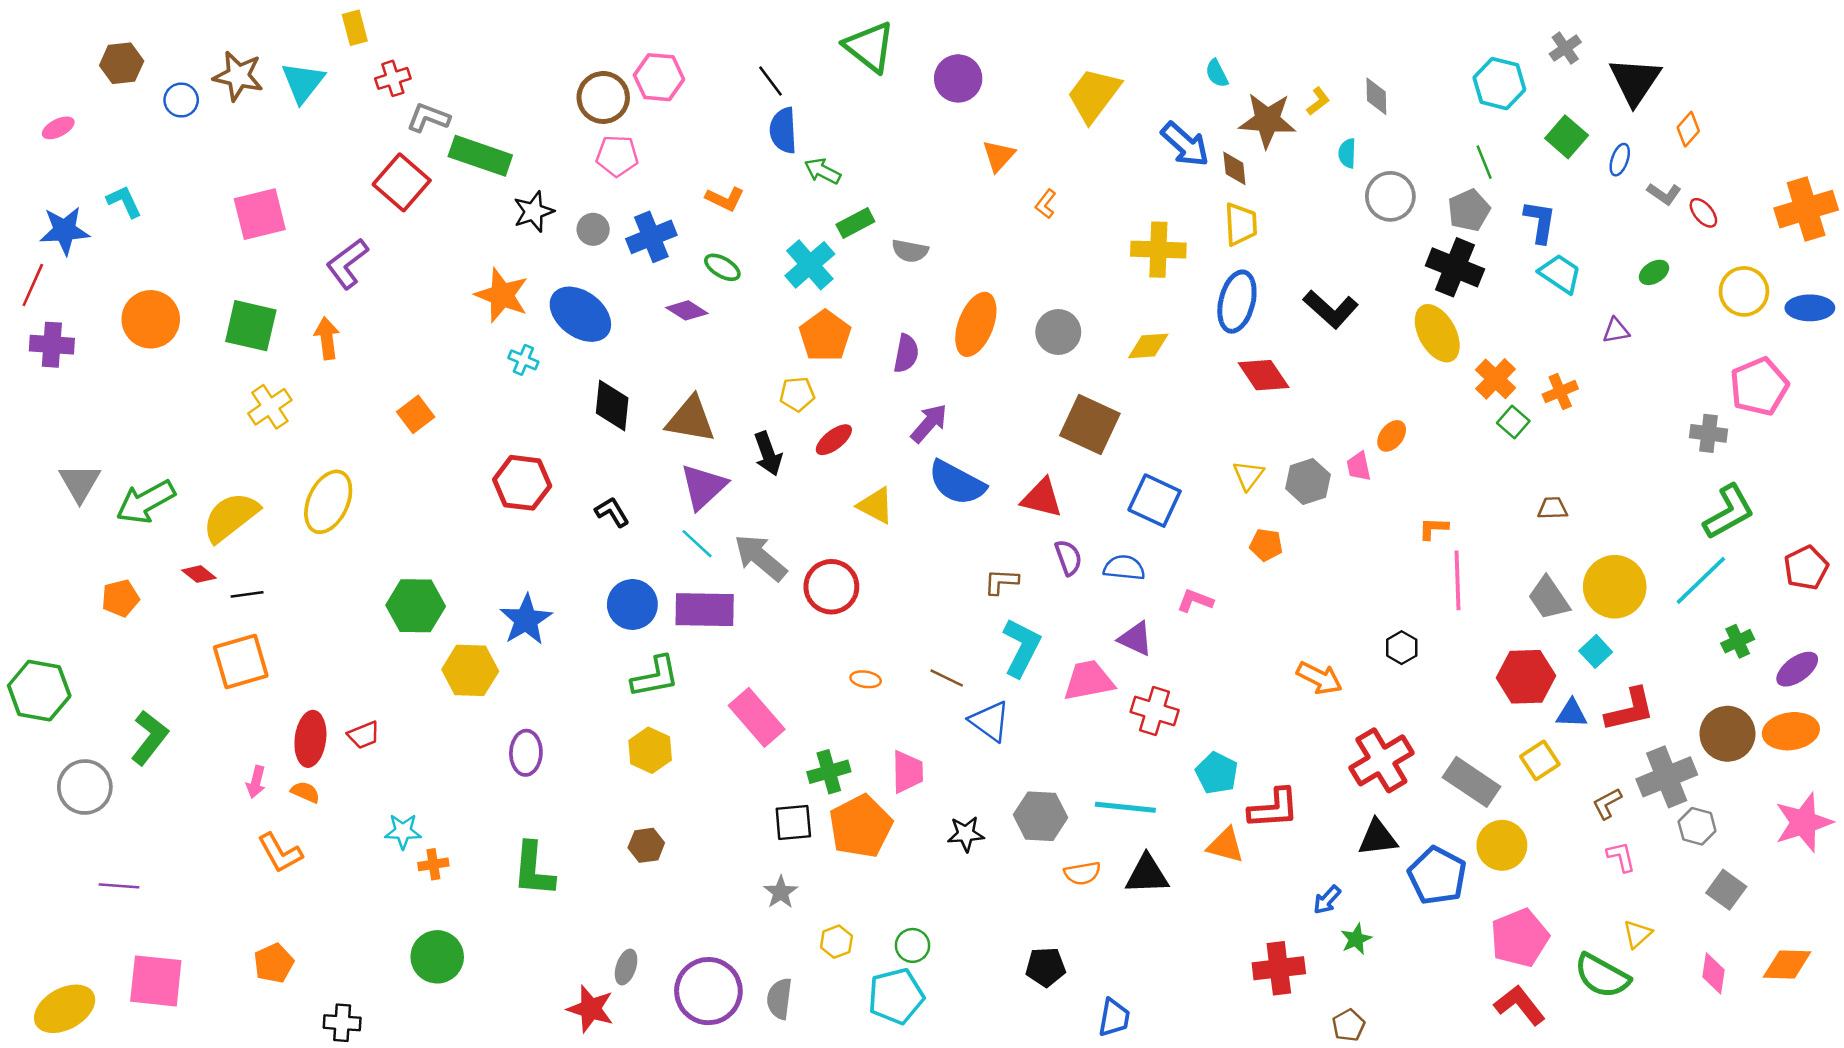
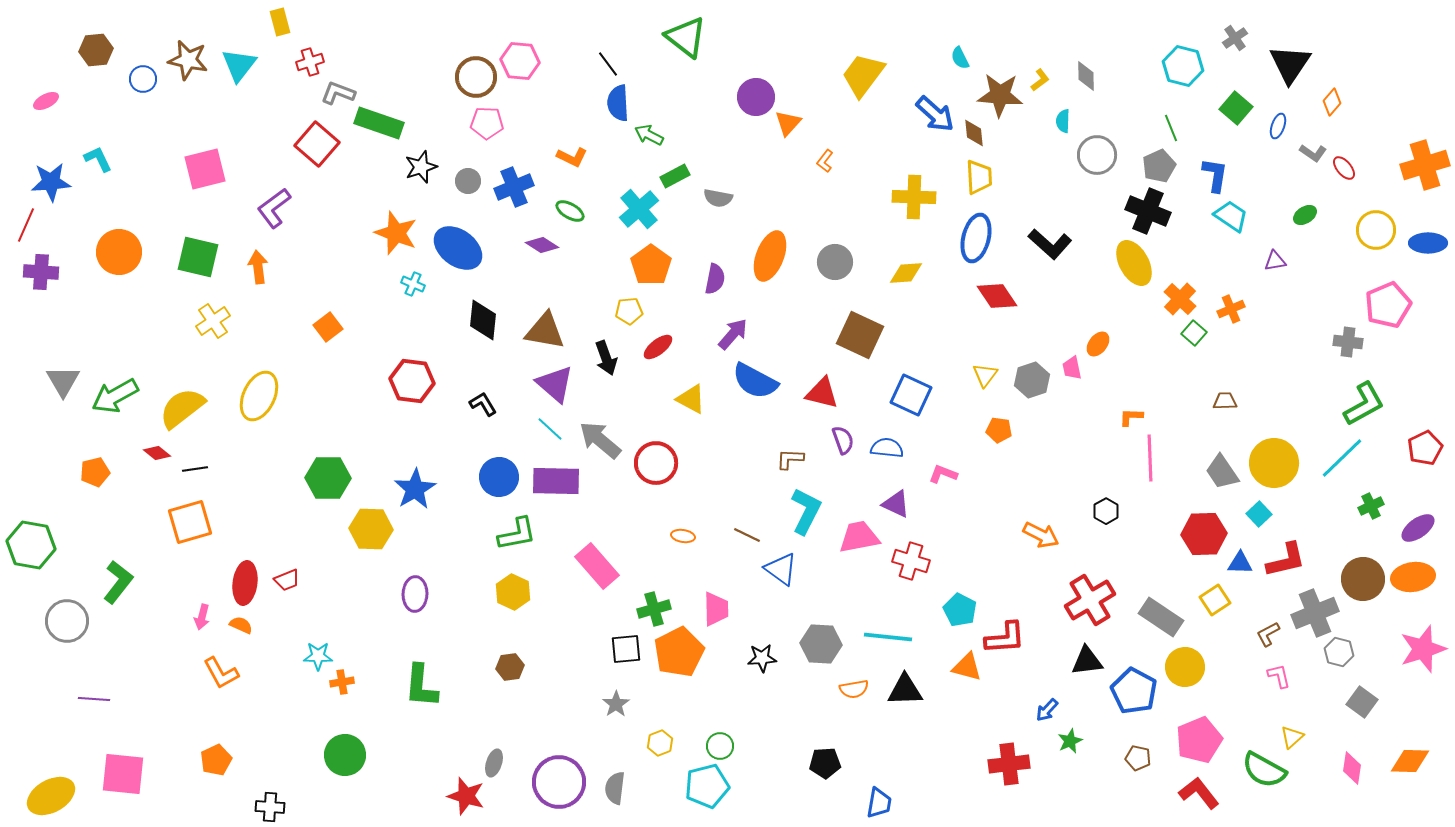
purple circle: (958, 78) -> (756, 97), moved
purple triangle: (703, 487) -> (555, 384), turned -36
brown pentagon: (1349, 1025) -> (1138, 758), moved, turned -30

